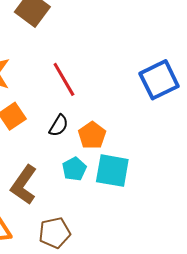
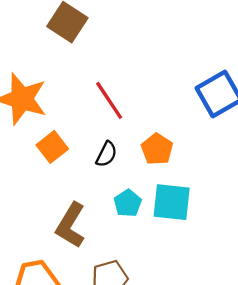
orange pentagon: (92, 135) -> (157, 149), moved

